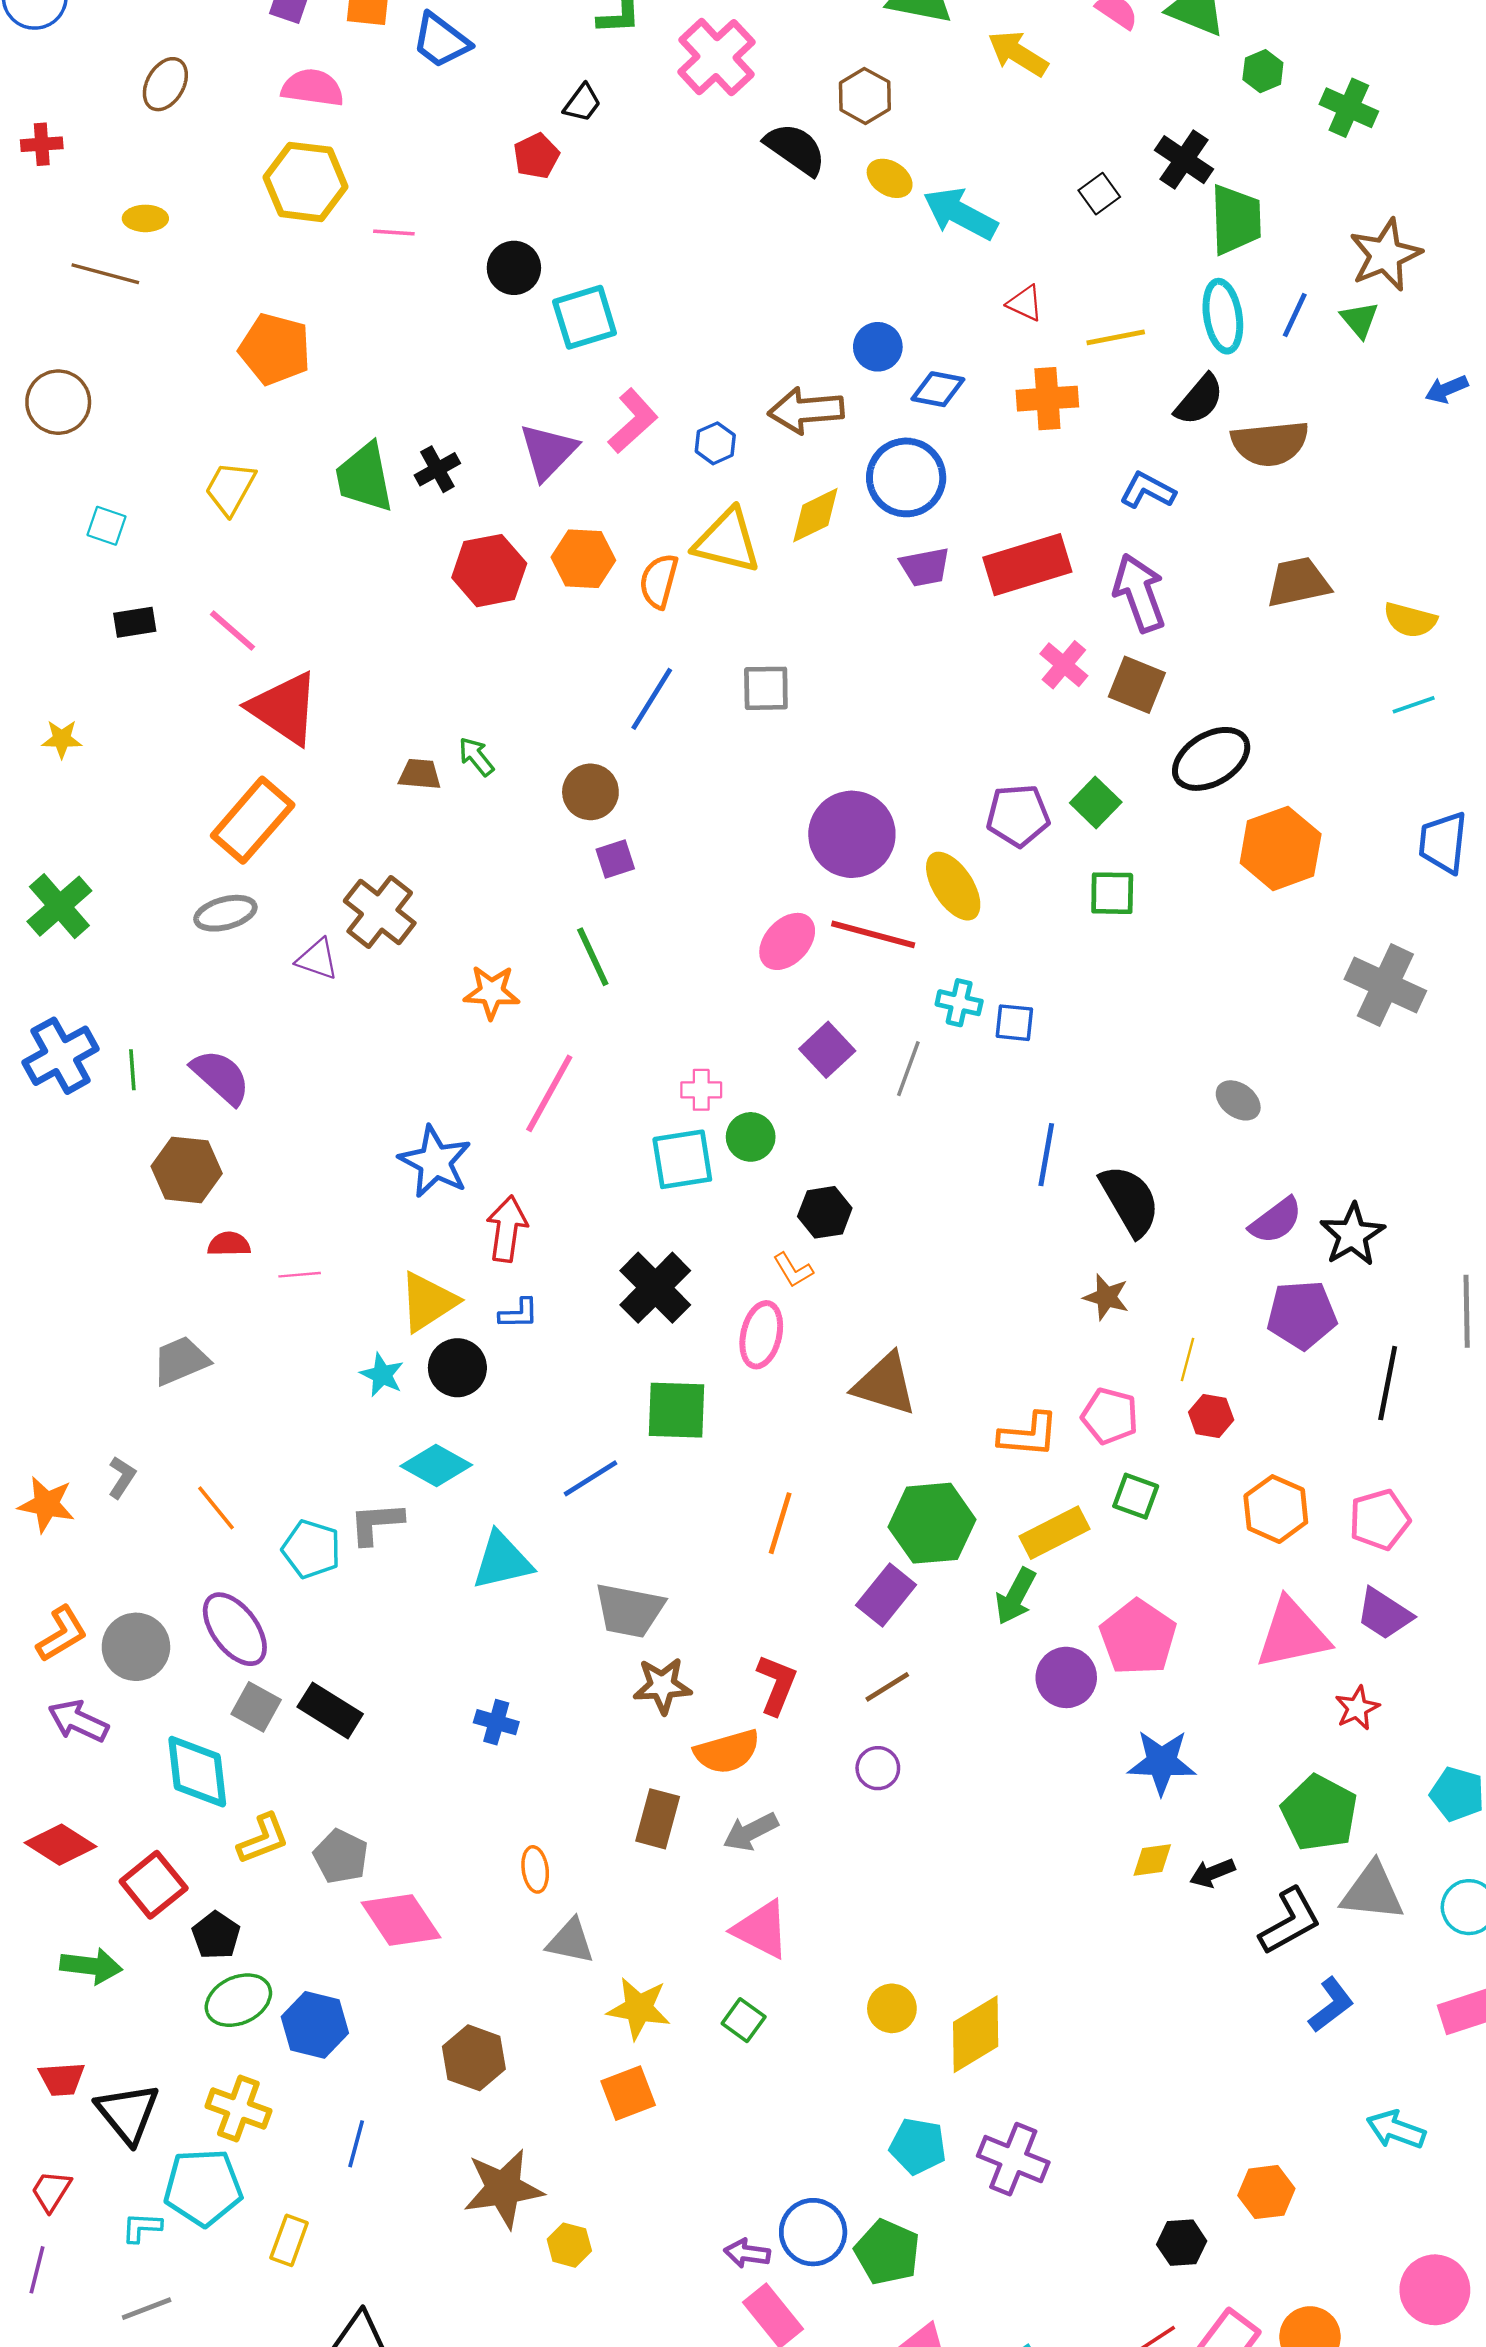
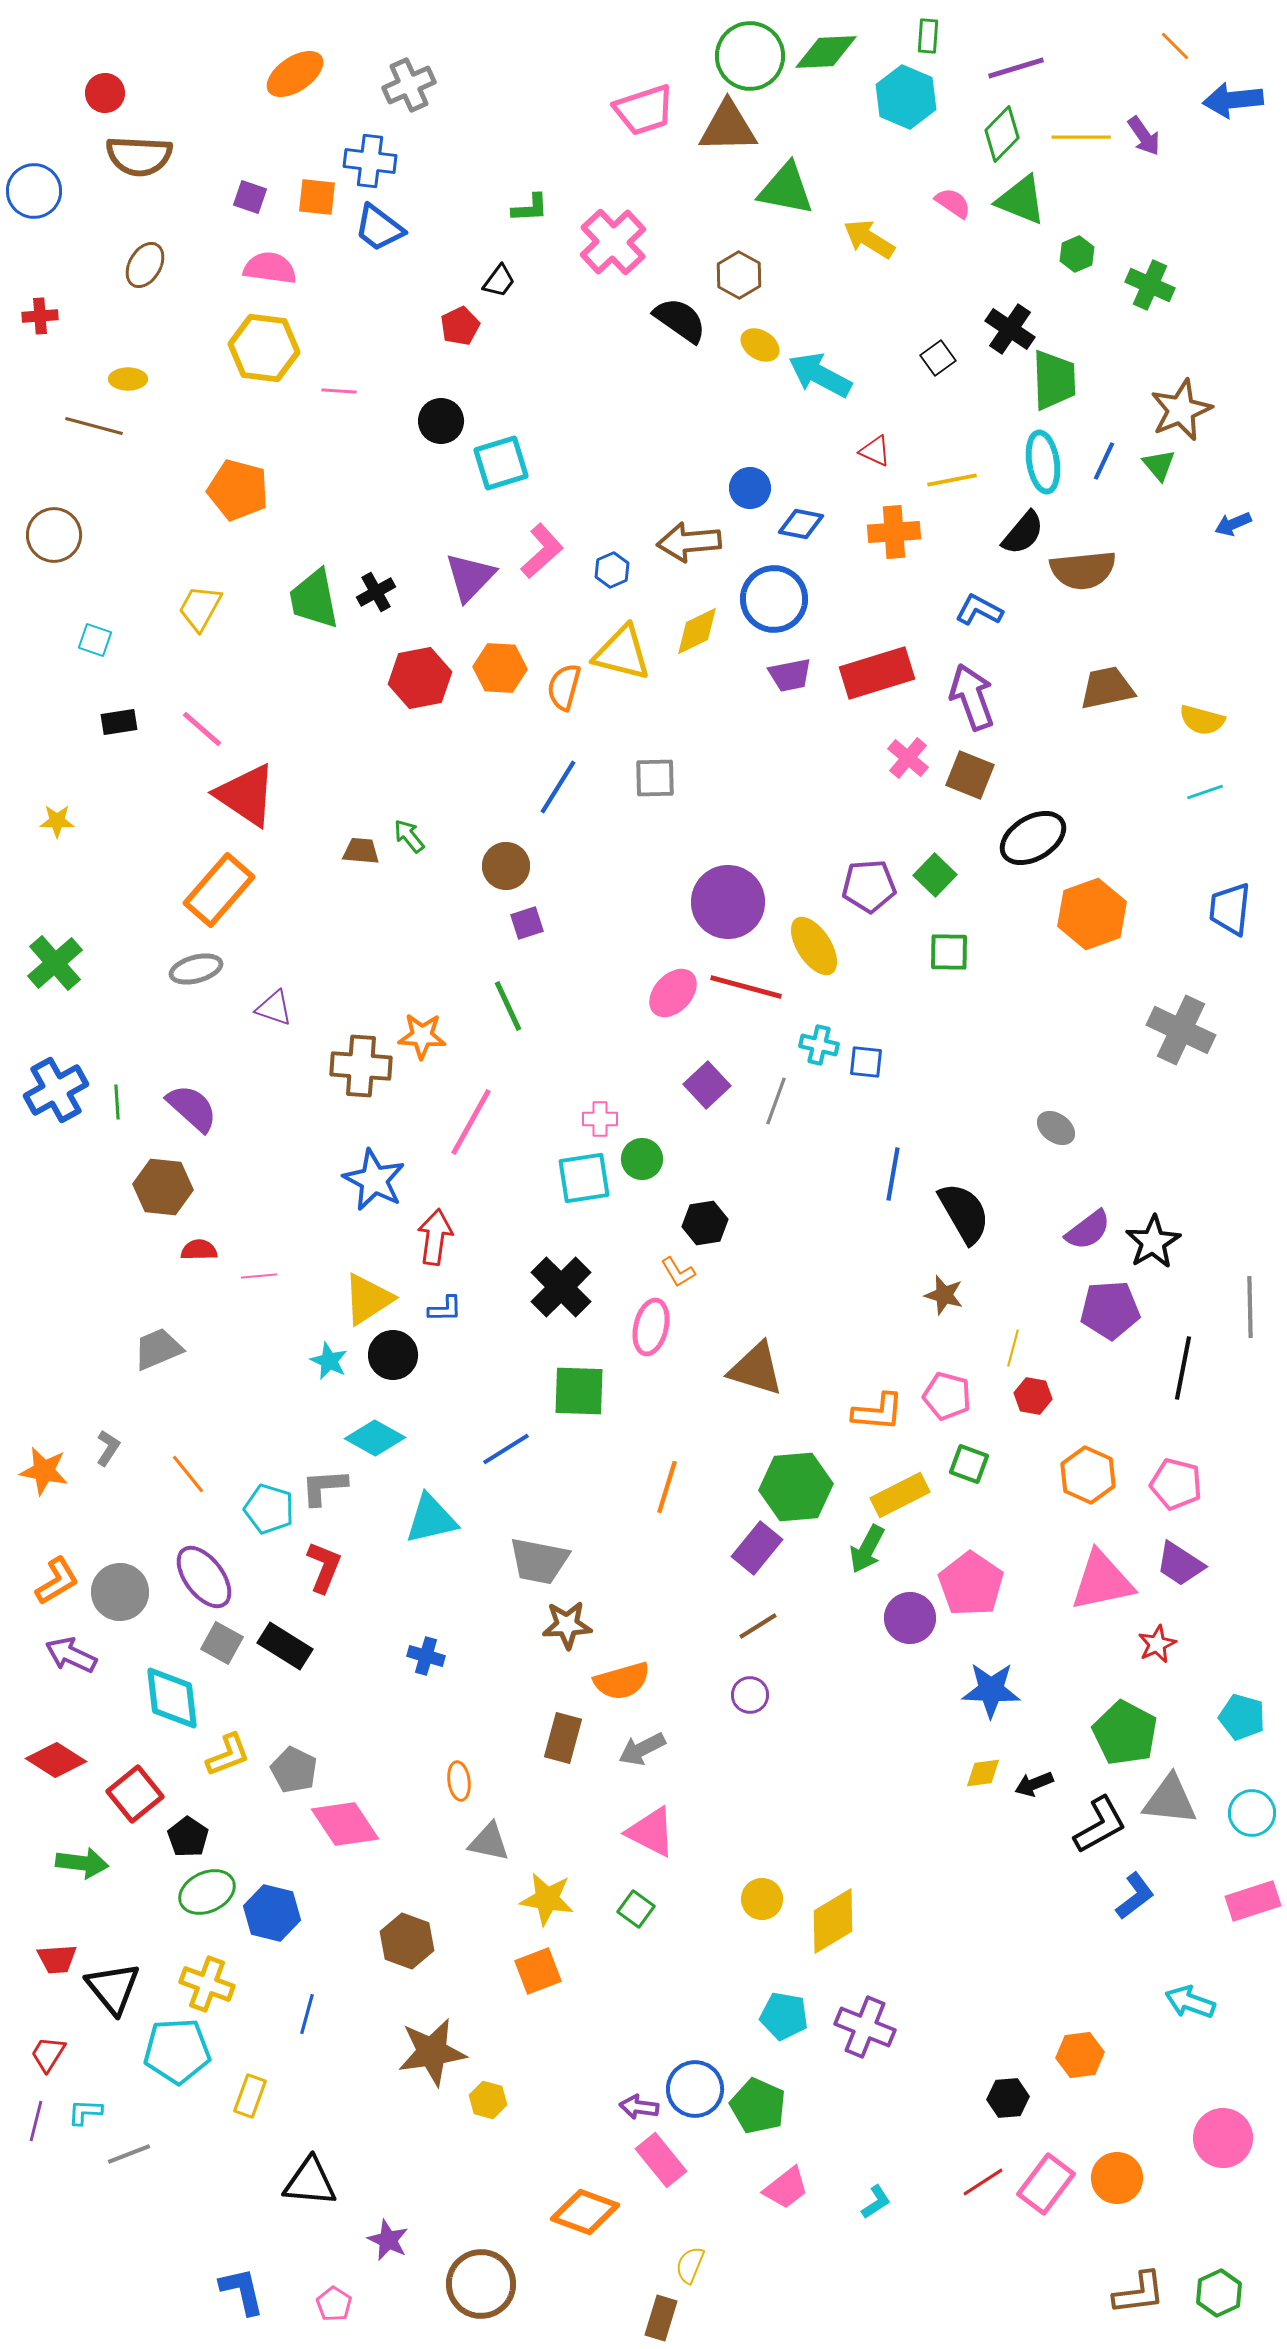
brown cross: (380, 912) -> (361, 1066), moved, turned -34
pink pentagon: (1379, 1520) -> (1176, 1484), turned 30
red L-shape: (777, 1685) -> (324, 1567), moved
cyan L-shape: (142, 2227) -> (85, 2112), moved

